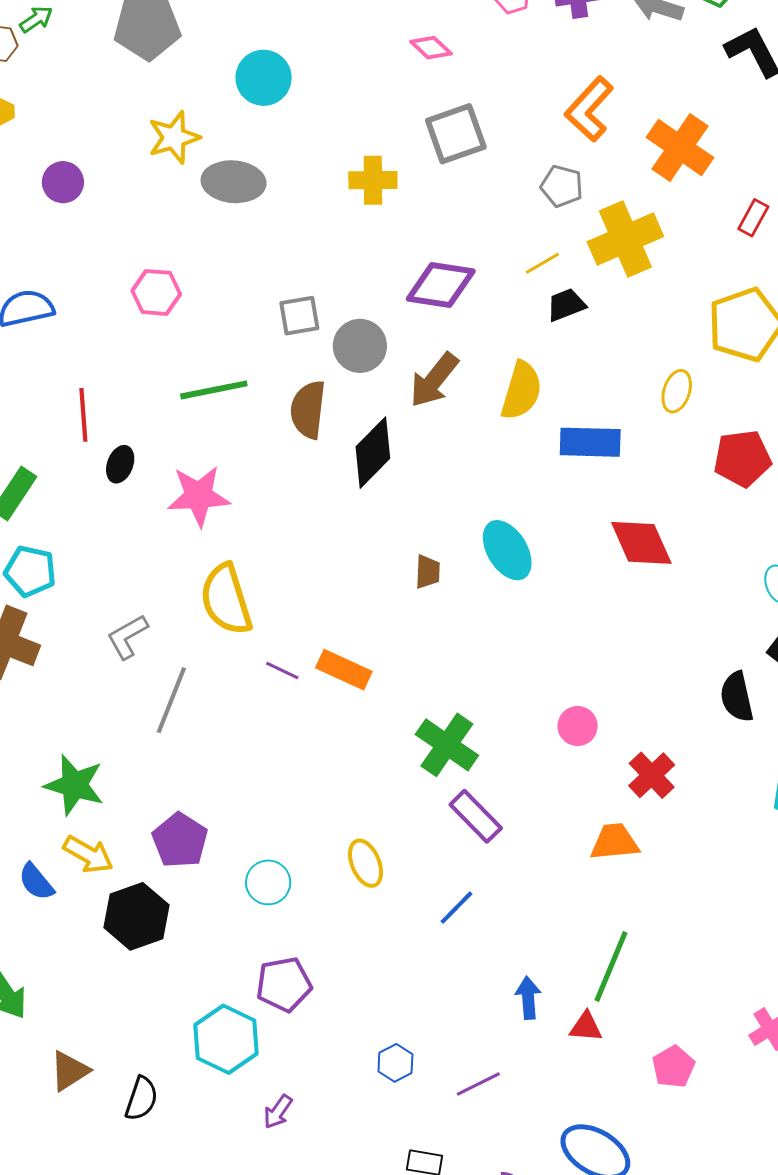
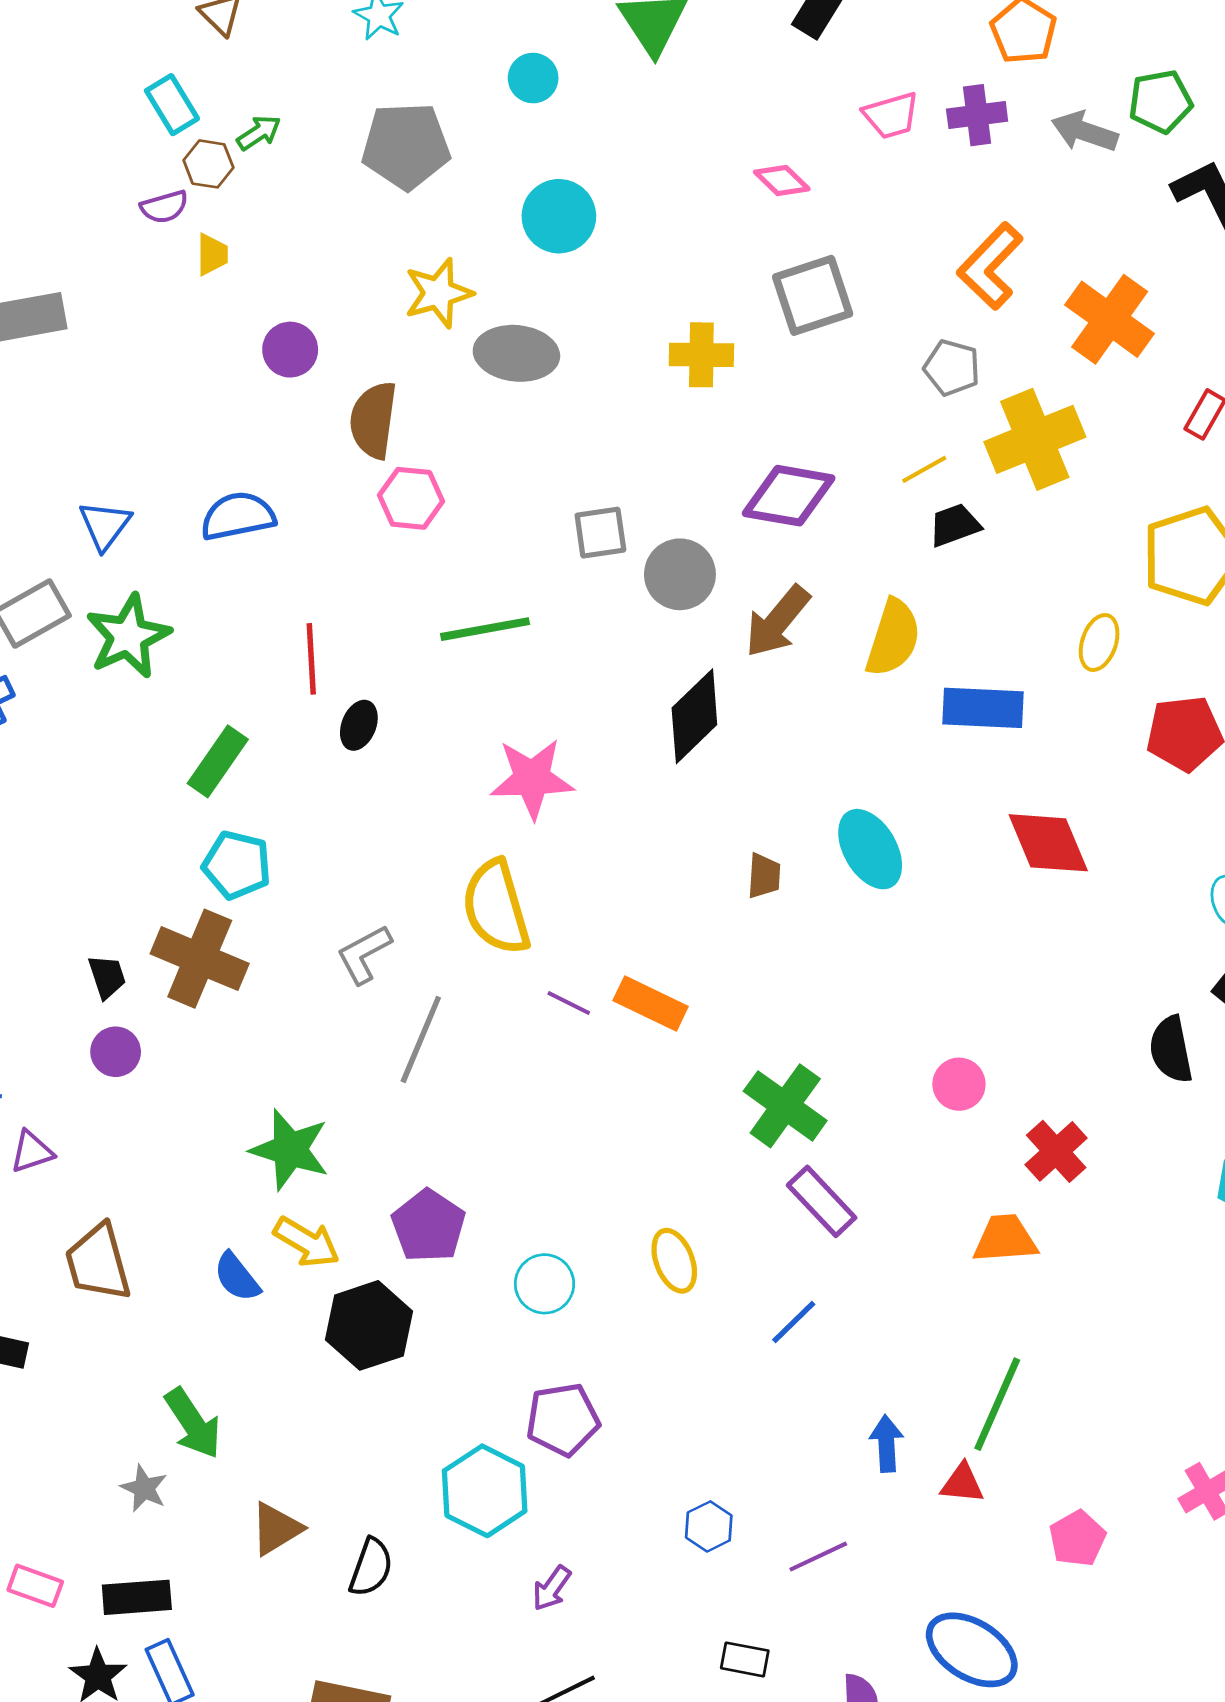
brown semicircle: (308, 410) -> (373, 420), moved
pink star: (199, 496) -> (532, 779), moved

